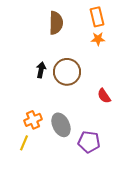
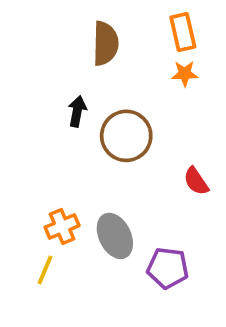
black arrow: (41, 70) -> (77, 111), moved

